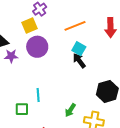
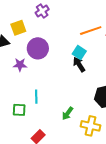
yellow square: (30, 26) -> (18, 28), moved
orange line: (75, 26) -> (91, 31), moved
purple star: (11, 56) -> (20, 65), moved

